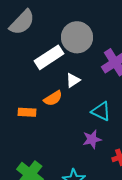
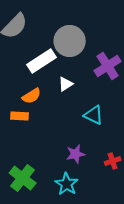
orange semicircle: (53, 98) -> (32, 96), moved
purple star: (92, 139) -> (76, 154), moved

